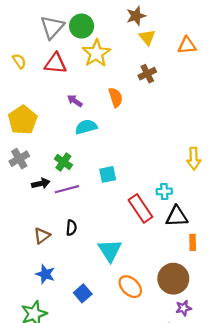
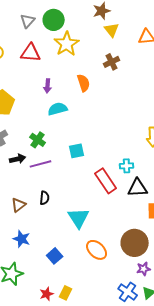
gray triangle: (52, 27) -> (28, 21), size x0.7
purple arrow: (75, 101) -> (48, 86), turned -120

